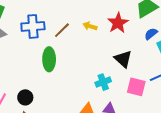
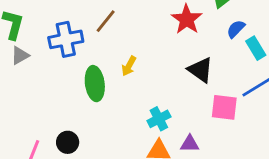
yellow arrow: (90, 26) -> (129, 66), moved, turned -72
brown line: (62, 30) -> (106, 21), moved
cyan cross: (103, 82) -> (159, 119), moved

